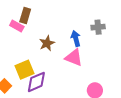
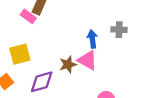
brown star: (47, 43) -> (68, 64), moved
yellow square: (25, 70) -> (20, 54), moved

